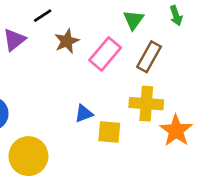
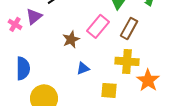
brown star: (67, 41) -> (71, 39), moved
yellow square: (109, 132) -> (109, 90), moved

